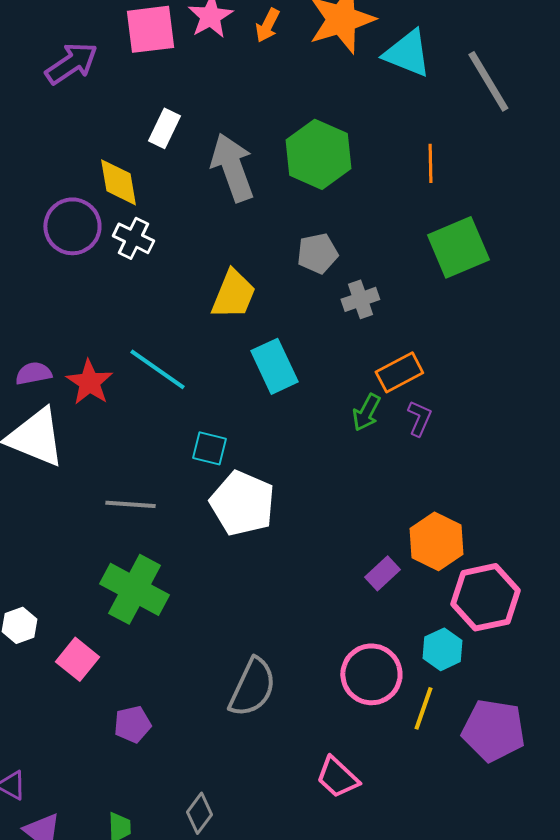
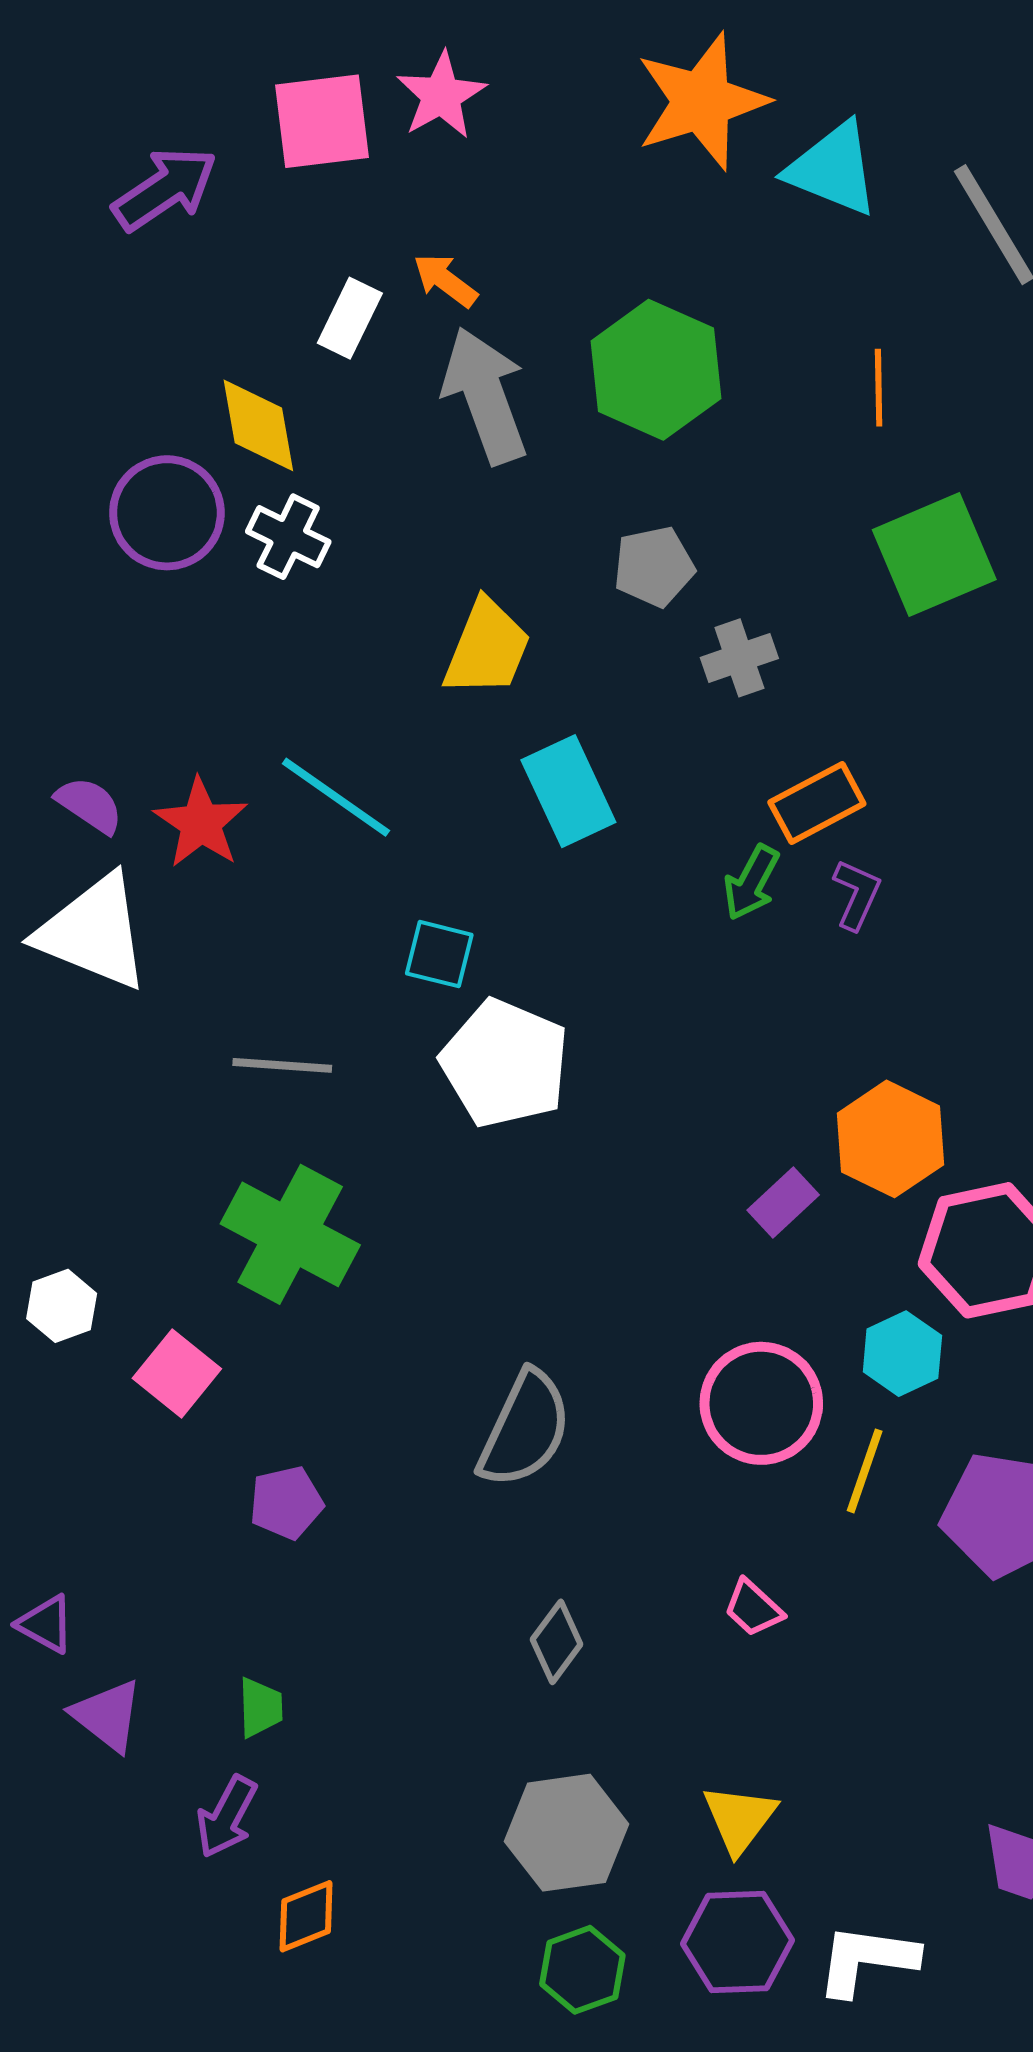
orange arrow: (267, 25) -> (445, 280), moved, turned 100
purple semicircle: (33, 373) -> (89, 805), turned 45
pink trapezoid: (337, 777) -> (753, 1608), moved, size x0.7
gray diamond: (199, 813) -> (557, 1642), moved

